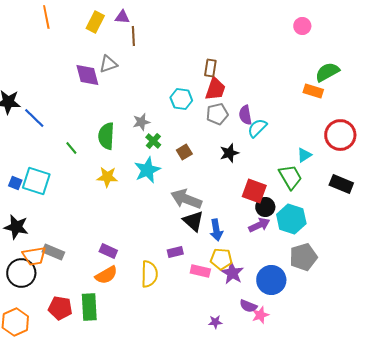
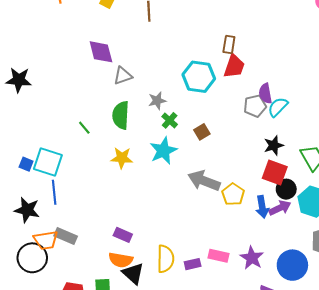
gray triangle: (108, 64) -> (123, 76), moved
cyan hexagon: (181, 99) -> (199, 77), size x1.4
gray pentagon: (217, 114) -> (255, 106), moved
blue line: (34, 118) -> (54, 192), moved, turned 40
black star: (229, 153) -> (274, 145), moved
black triangle: (193, 221) -> (133, 273), moved
blue arrow: (216, 230) -> (262, 207), moved
purple rectangle: (175, 252) -> (193, 264), moved
yellow pentagon: (221, 259) -> (233, 194), moved, turned 30
orange semicircle: (106, 275) -> (121, 260), turned 40

